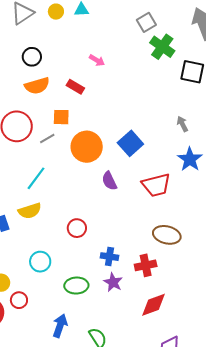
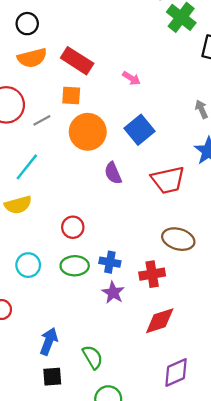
pink arrow: (97, 60) -> (131, 78), moved
red rectangle: (75, 87) -> (77, 61), size x1.5
orange square: (61, 117) -> (71, 96), moved
green ellipse: (76, 286) -> (75, 266), moved

